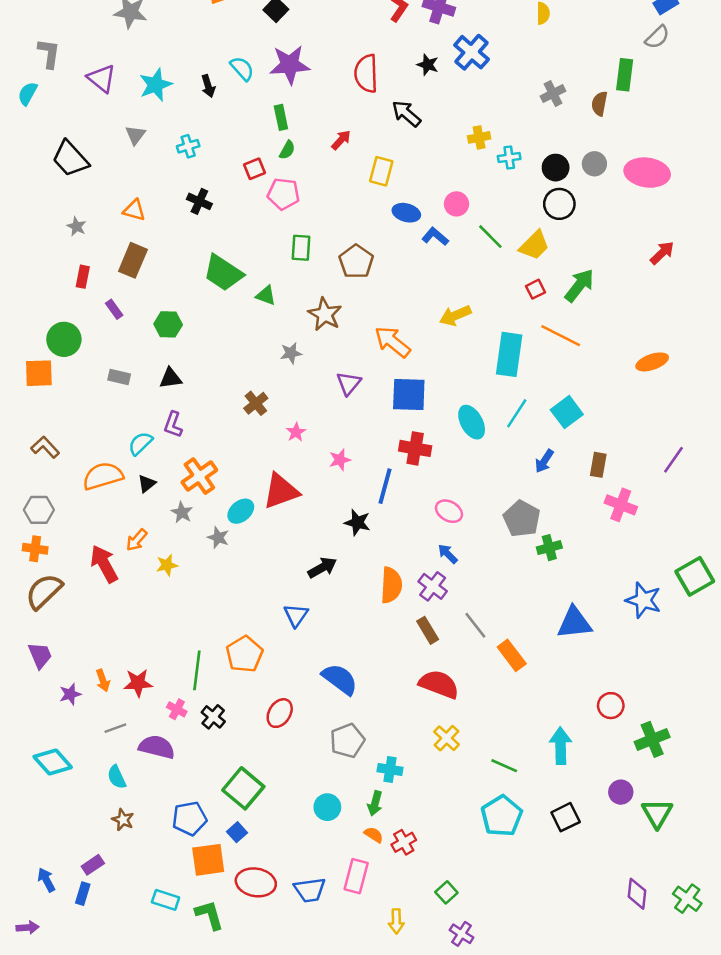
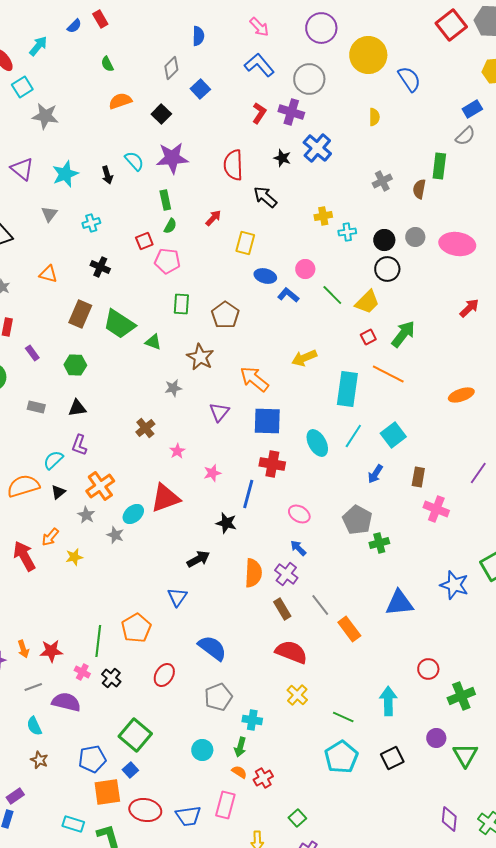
brown rectangle: (133, 260) -> (80, 314), moved

